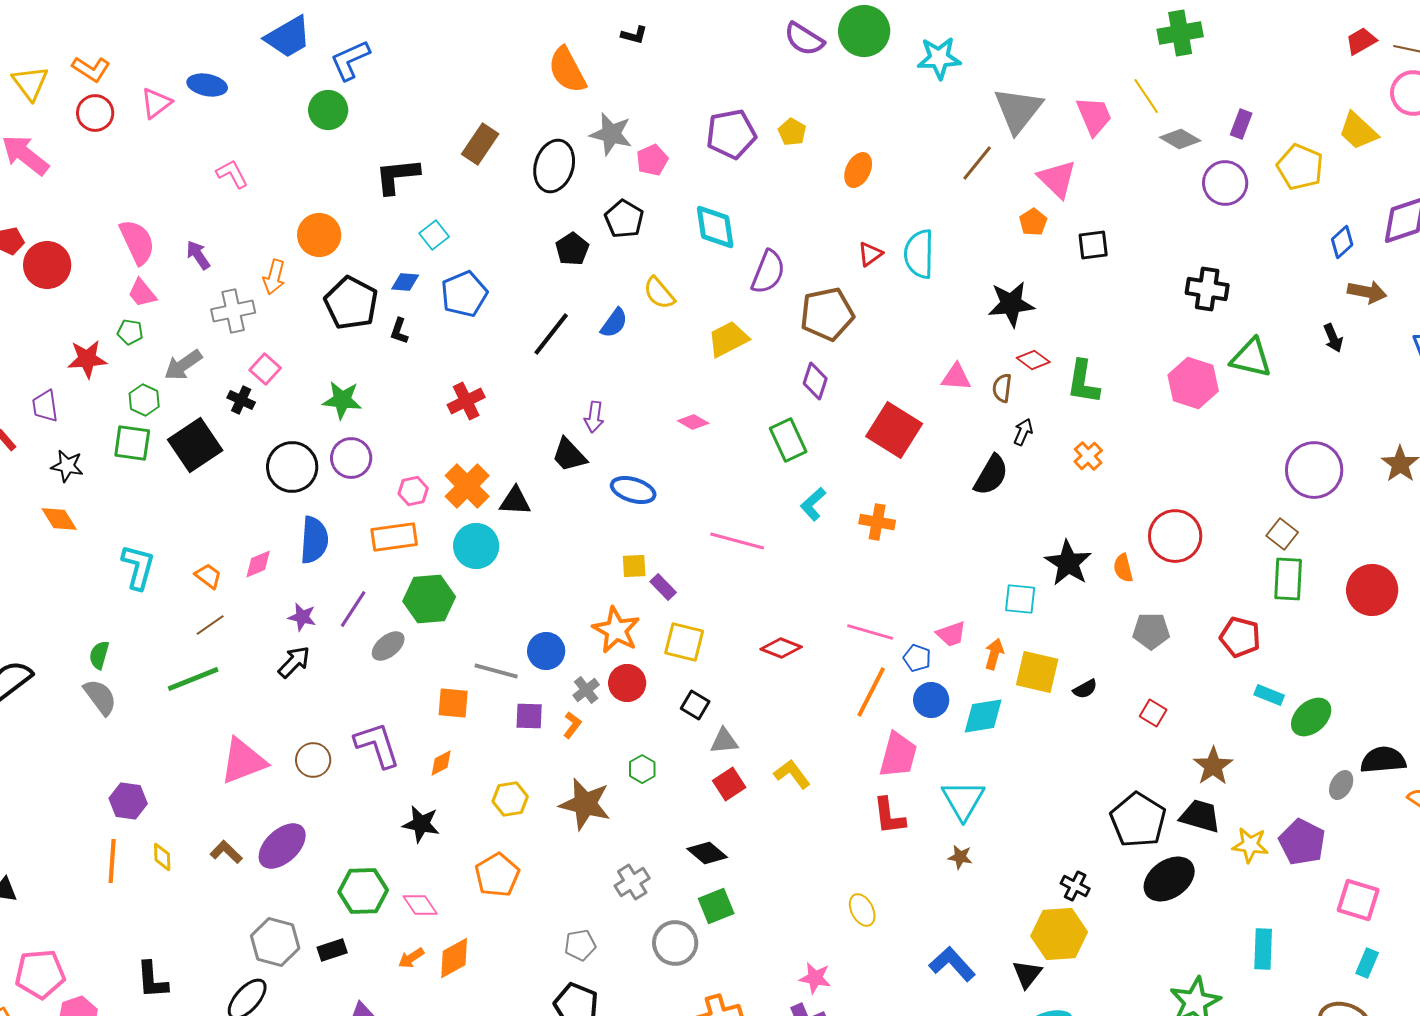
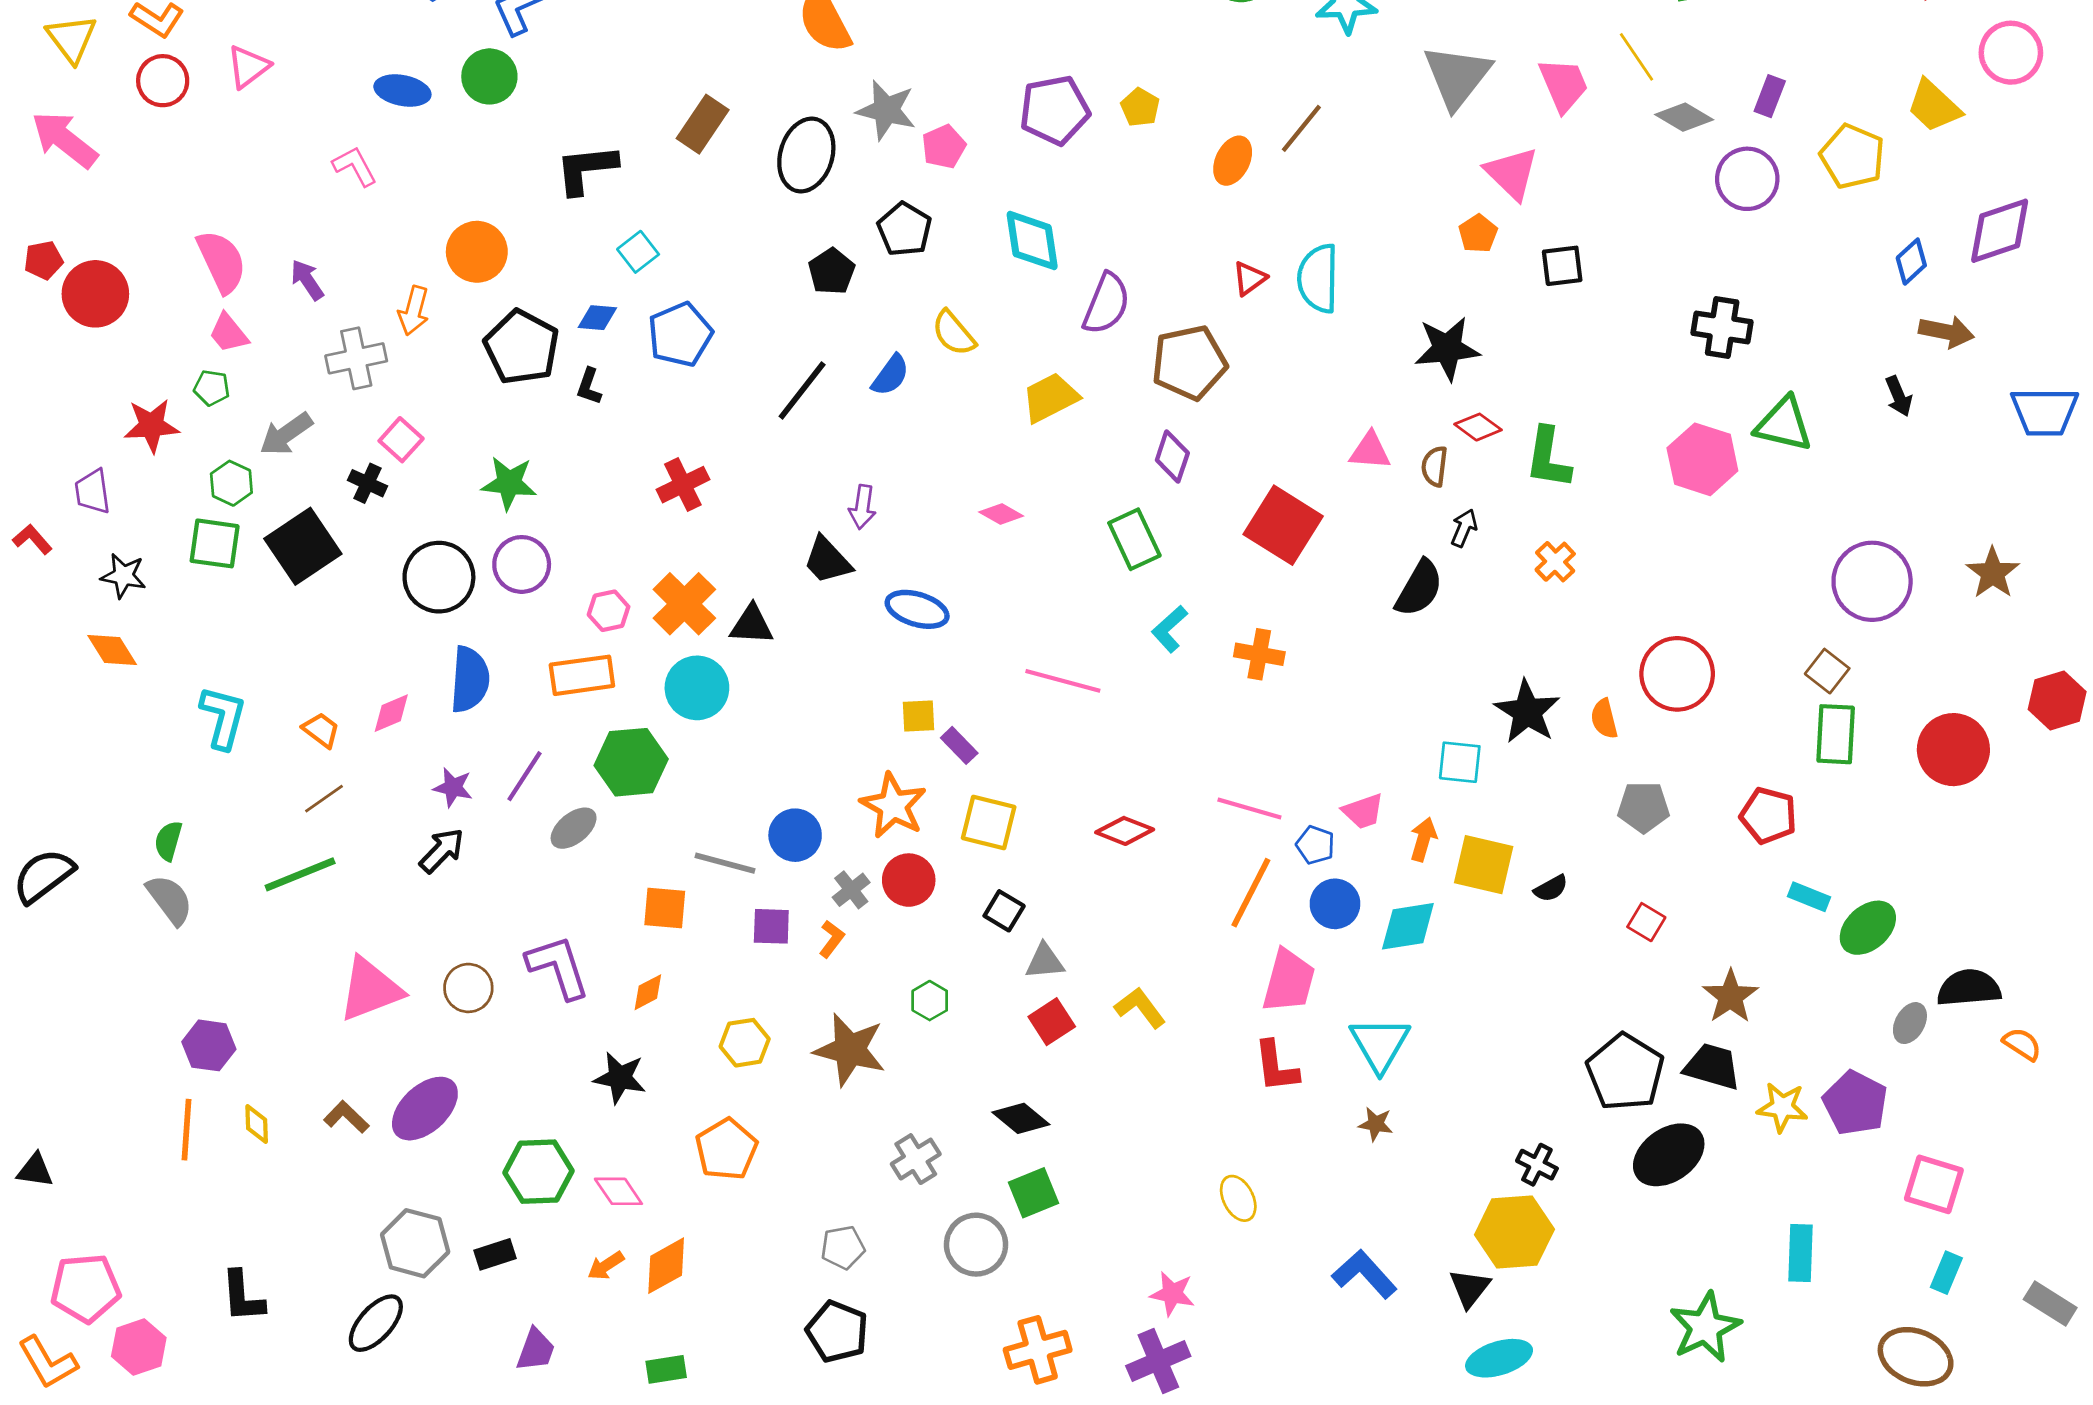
blue ellipse: (207, 85) -> (402, 91), moved
brown line: (977, 163) -> (1301, 128), moved

